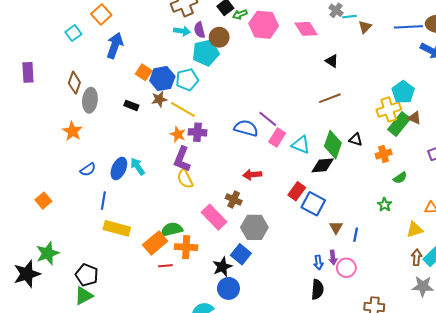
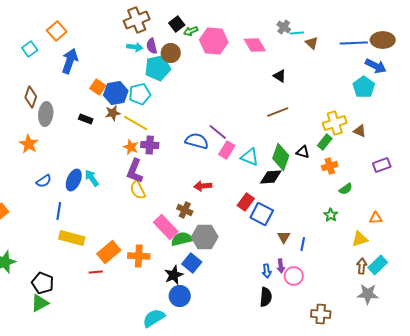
brown triangle: (365, 27) -> (312, 43), turned -32
cyan pentagon: (403, 92) -> (364, 87), moved
green rectangle: (399, 124) -> (325, 142), moved, size x0.7
green semicircle: (172, 229) -> (182, 239), moved
red line: (165, 266) -> (96, 272), moved

